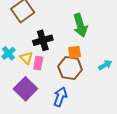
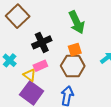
yellow triangle: (26, 58) -> (29, 75), moved
pink rectangle: (38, 63) -> (40, 66), turned 64

